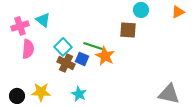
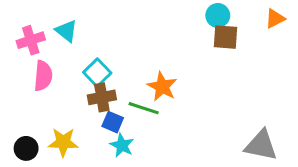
brown square: (128, 30) -> (226, 37), moved
green line: (93, 46) -> (144, 108), moved
blue square: (82, 59) -> (113, 122), moved
brown cross: (66, 63) -> (102, 97), turned -36

